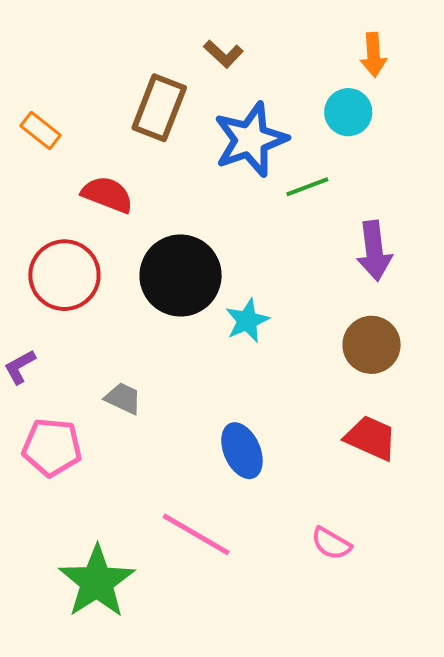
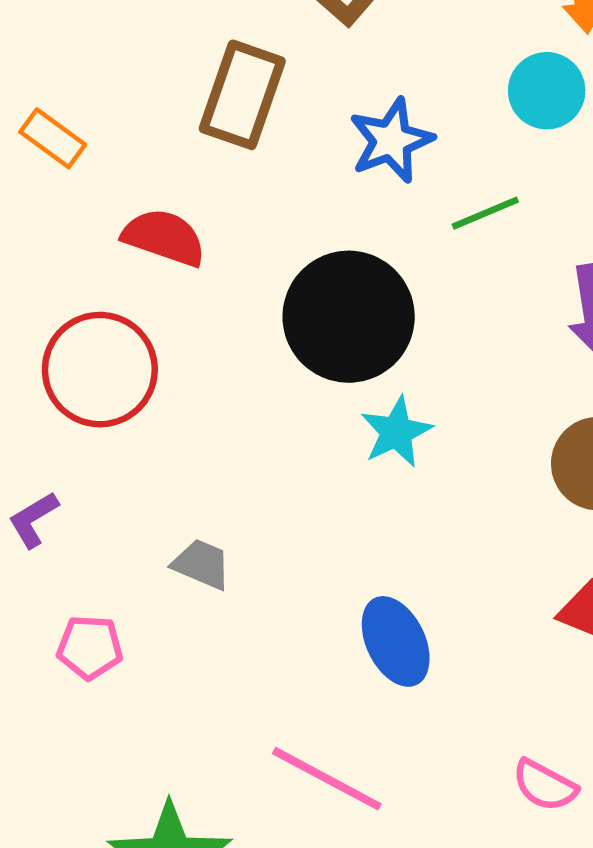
blue star: (251, 140) -> (391, 140), size x0.7
black circle: (181, 276) -> (349, 317), moved
pink pentagon: (52, 447) -> (90, 647), size x0.7

